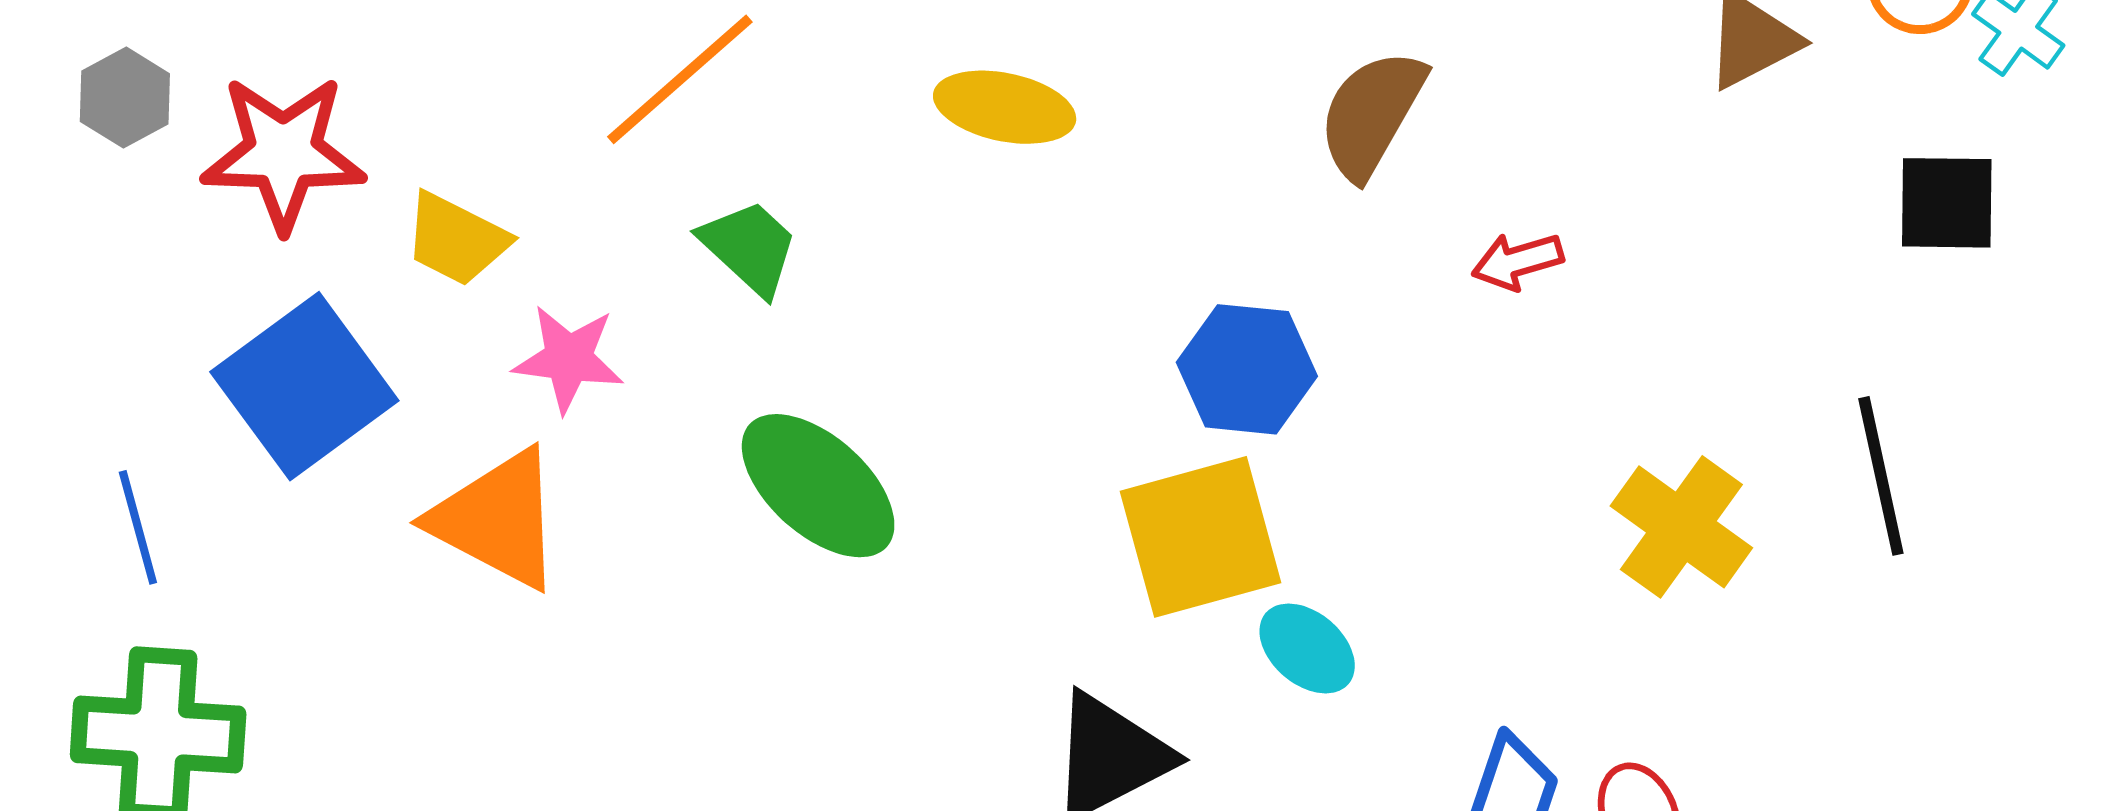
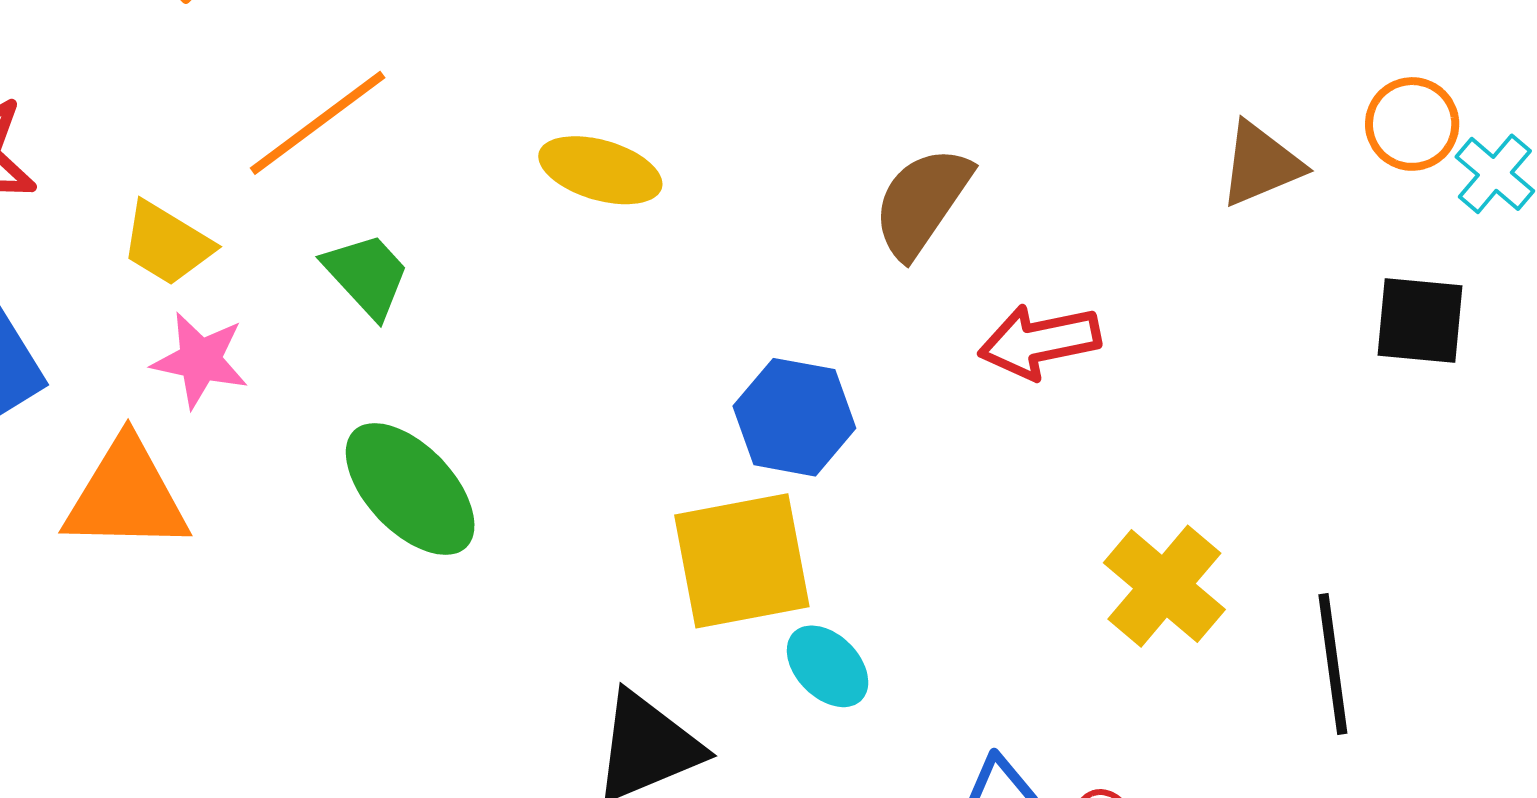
yellow trapezoid: (456, 239) -> (167, 243), moved
red arrow: (1518, 261) -> (1039, 342), size x1.5
black line: (1881, 476) -> (1333, 664), moved
orange triangle: (497, 519) -> (126, 496), turned -31

